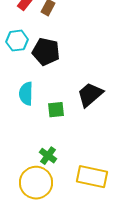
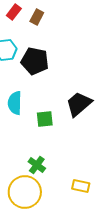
yellow rectangle: (92, 177) -> (81, 186), size x0.6

